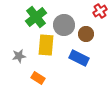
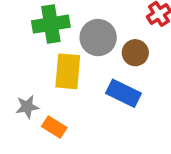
green cross: (36, 17) -> (51, 24), turned 30
gray star: (19, 56) -> (27, 107), moved

